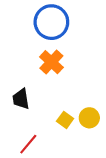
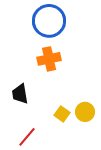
orange cross: (51, 62) -> (49, 59), turned 35

